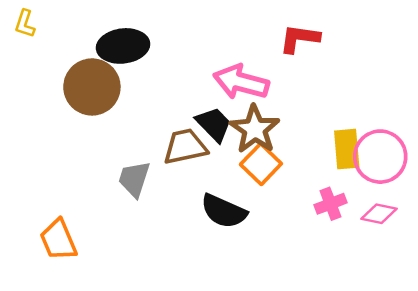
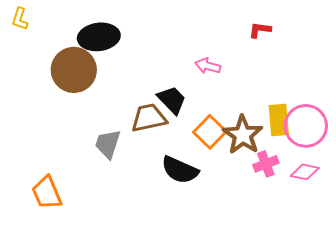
red L-shape: (299, 39) -> (260, 30), moved, size x0.7
pink arrow: (241, 82) -> (208, 66), moved, size x0.6
brown star: (255, 129) -> (243, 135), moved

